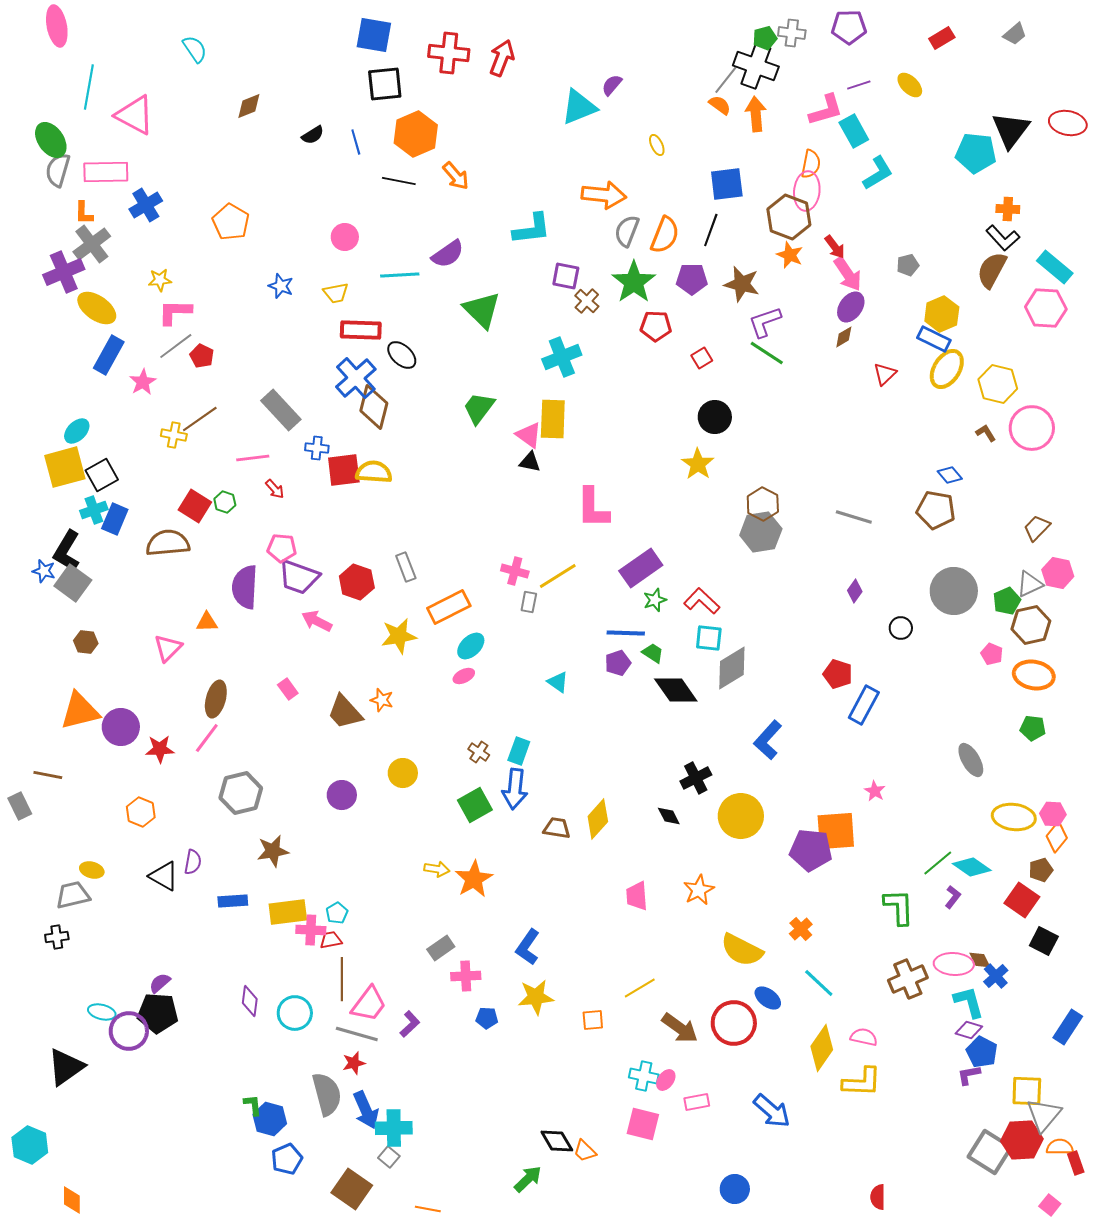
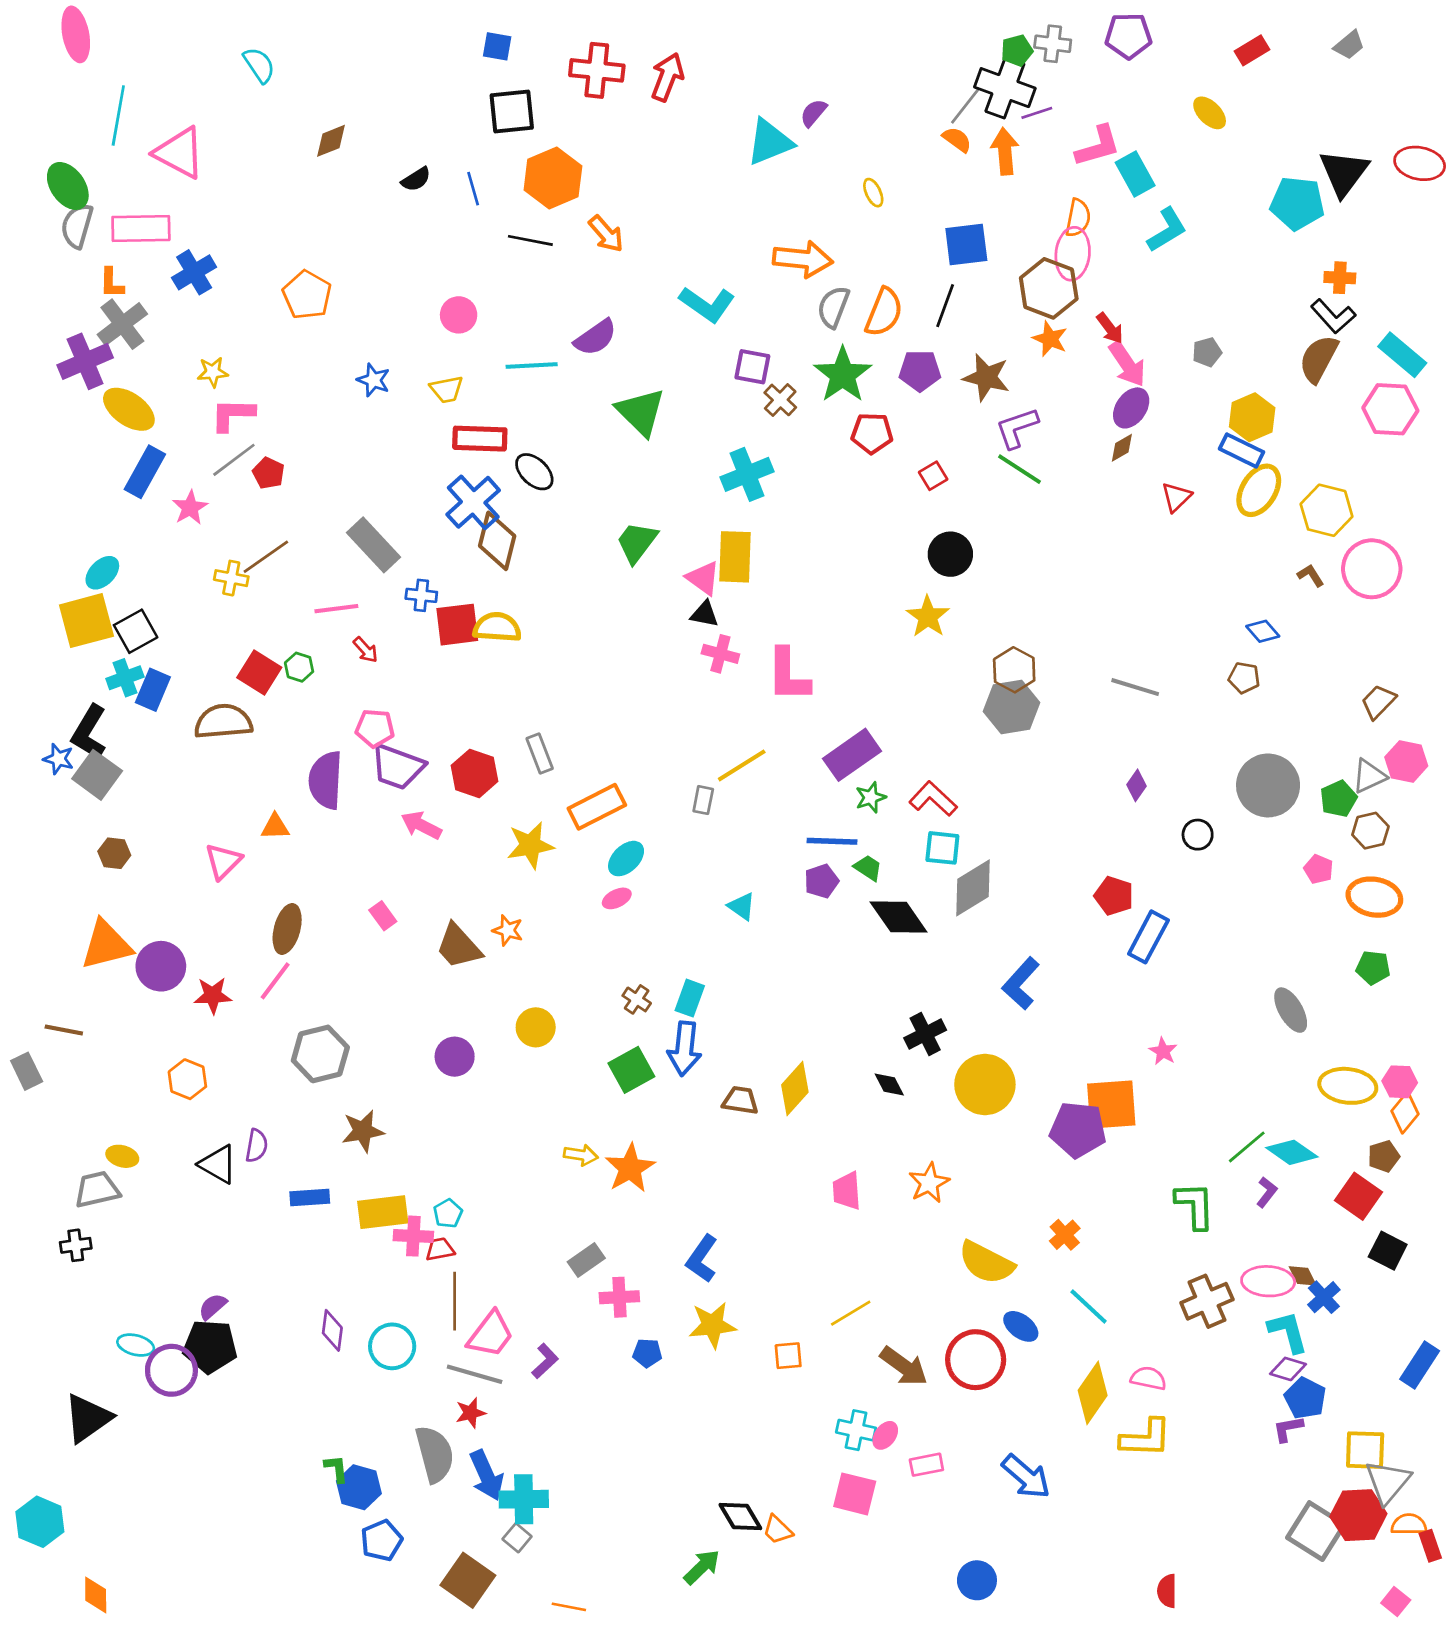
blue square: (374, 35) -> (497, 46), size x0.6
purple line: (859, 85) -> (1037, 113), moved
cyan L-shape: (532, 229) -> (707, 304), turned 42
brown pentagon: (936, 510) -> (1244, 678), size x0.6
pink cross: (515, 571) -> (720, 654), moved
brown hexagon: (1031, 625) -> (1370, 831), size x0.7

